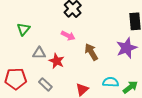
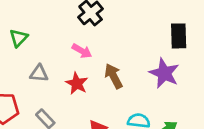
purple star: (127, 48) -> (164, 73), turned -30
red star: (57, 61) -> (77, 83), moved

